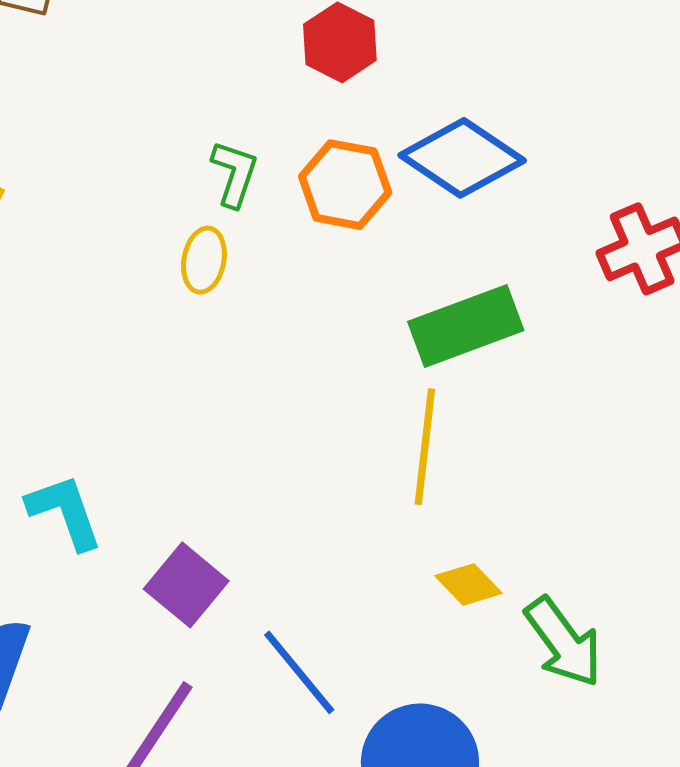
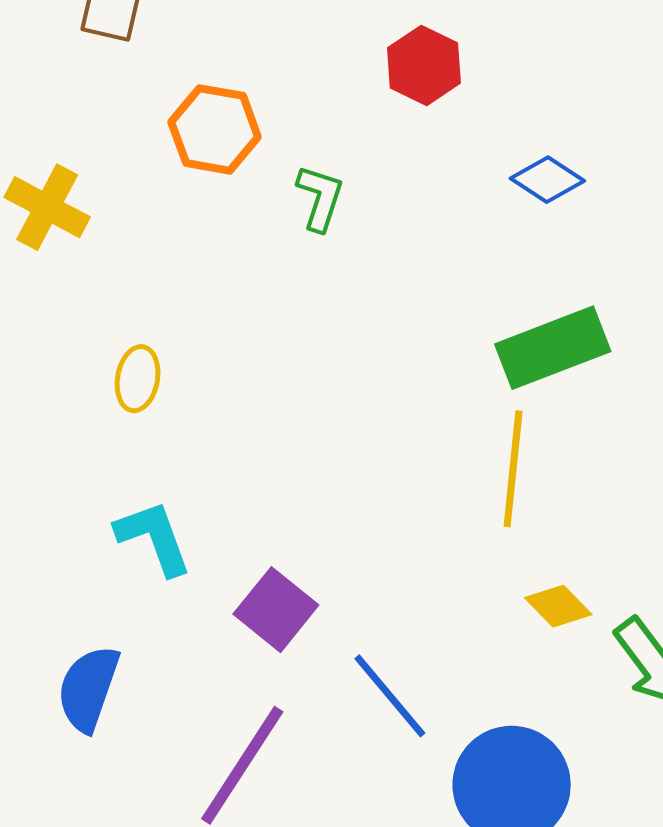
blue diamond: (462, 158) -> (547, 180), size x0.6
orange hexagon: (345, 185) -> (215, 129), moved
yellow ellipse: (204, 260) -> (138, 379), moved

